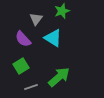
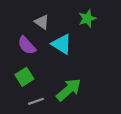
green star: (62, 11) -> (87, 19), moved
gray triangle: (36, 19) -> (42, 22), turned -32

